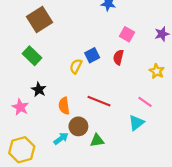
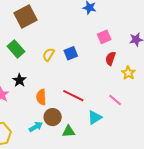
pink square: (127, 34) -> (104, 37), turned 32
red semicircle: (118, 57) -> (110, 59), moved
yellow semicircle: (76, 66) -> (49, 55), moved
cyan triangle: (136, 123) -> (95, 117), moved

